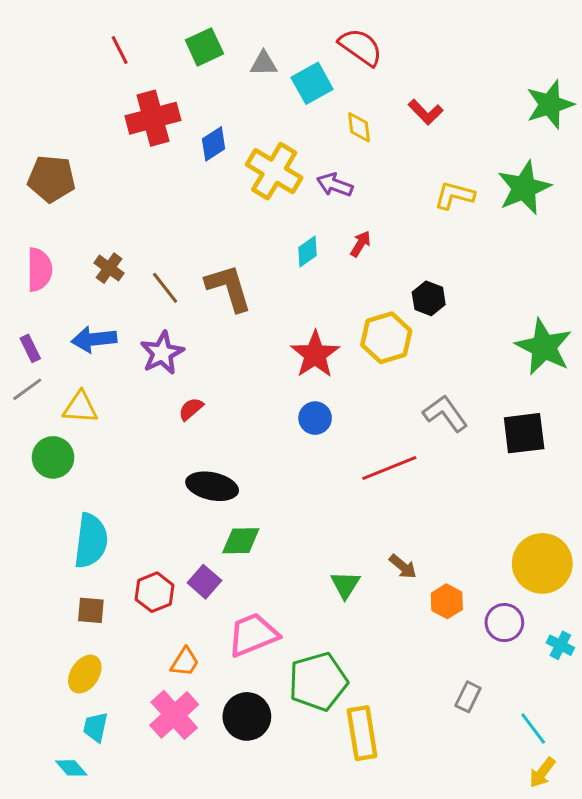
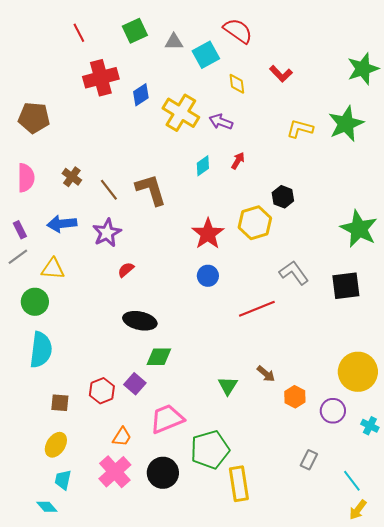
cyan semicircle: (91, 541) -> (41, 350), moved

